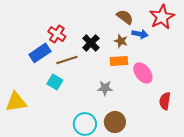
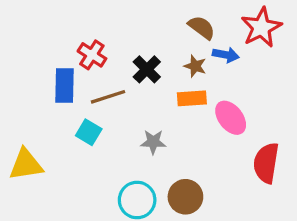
blue rectangle: (40, 53) -> (65, 85), turned -55
gray star: (105, 88) -> (153, 142), moved
red semicircle: (165, 101) -> (266, 163), size x1.4

